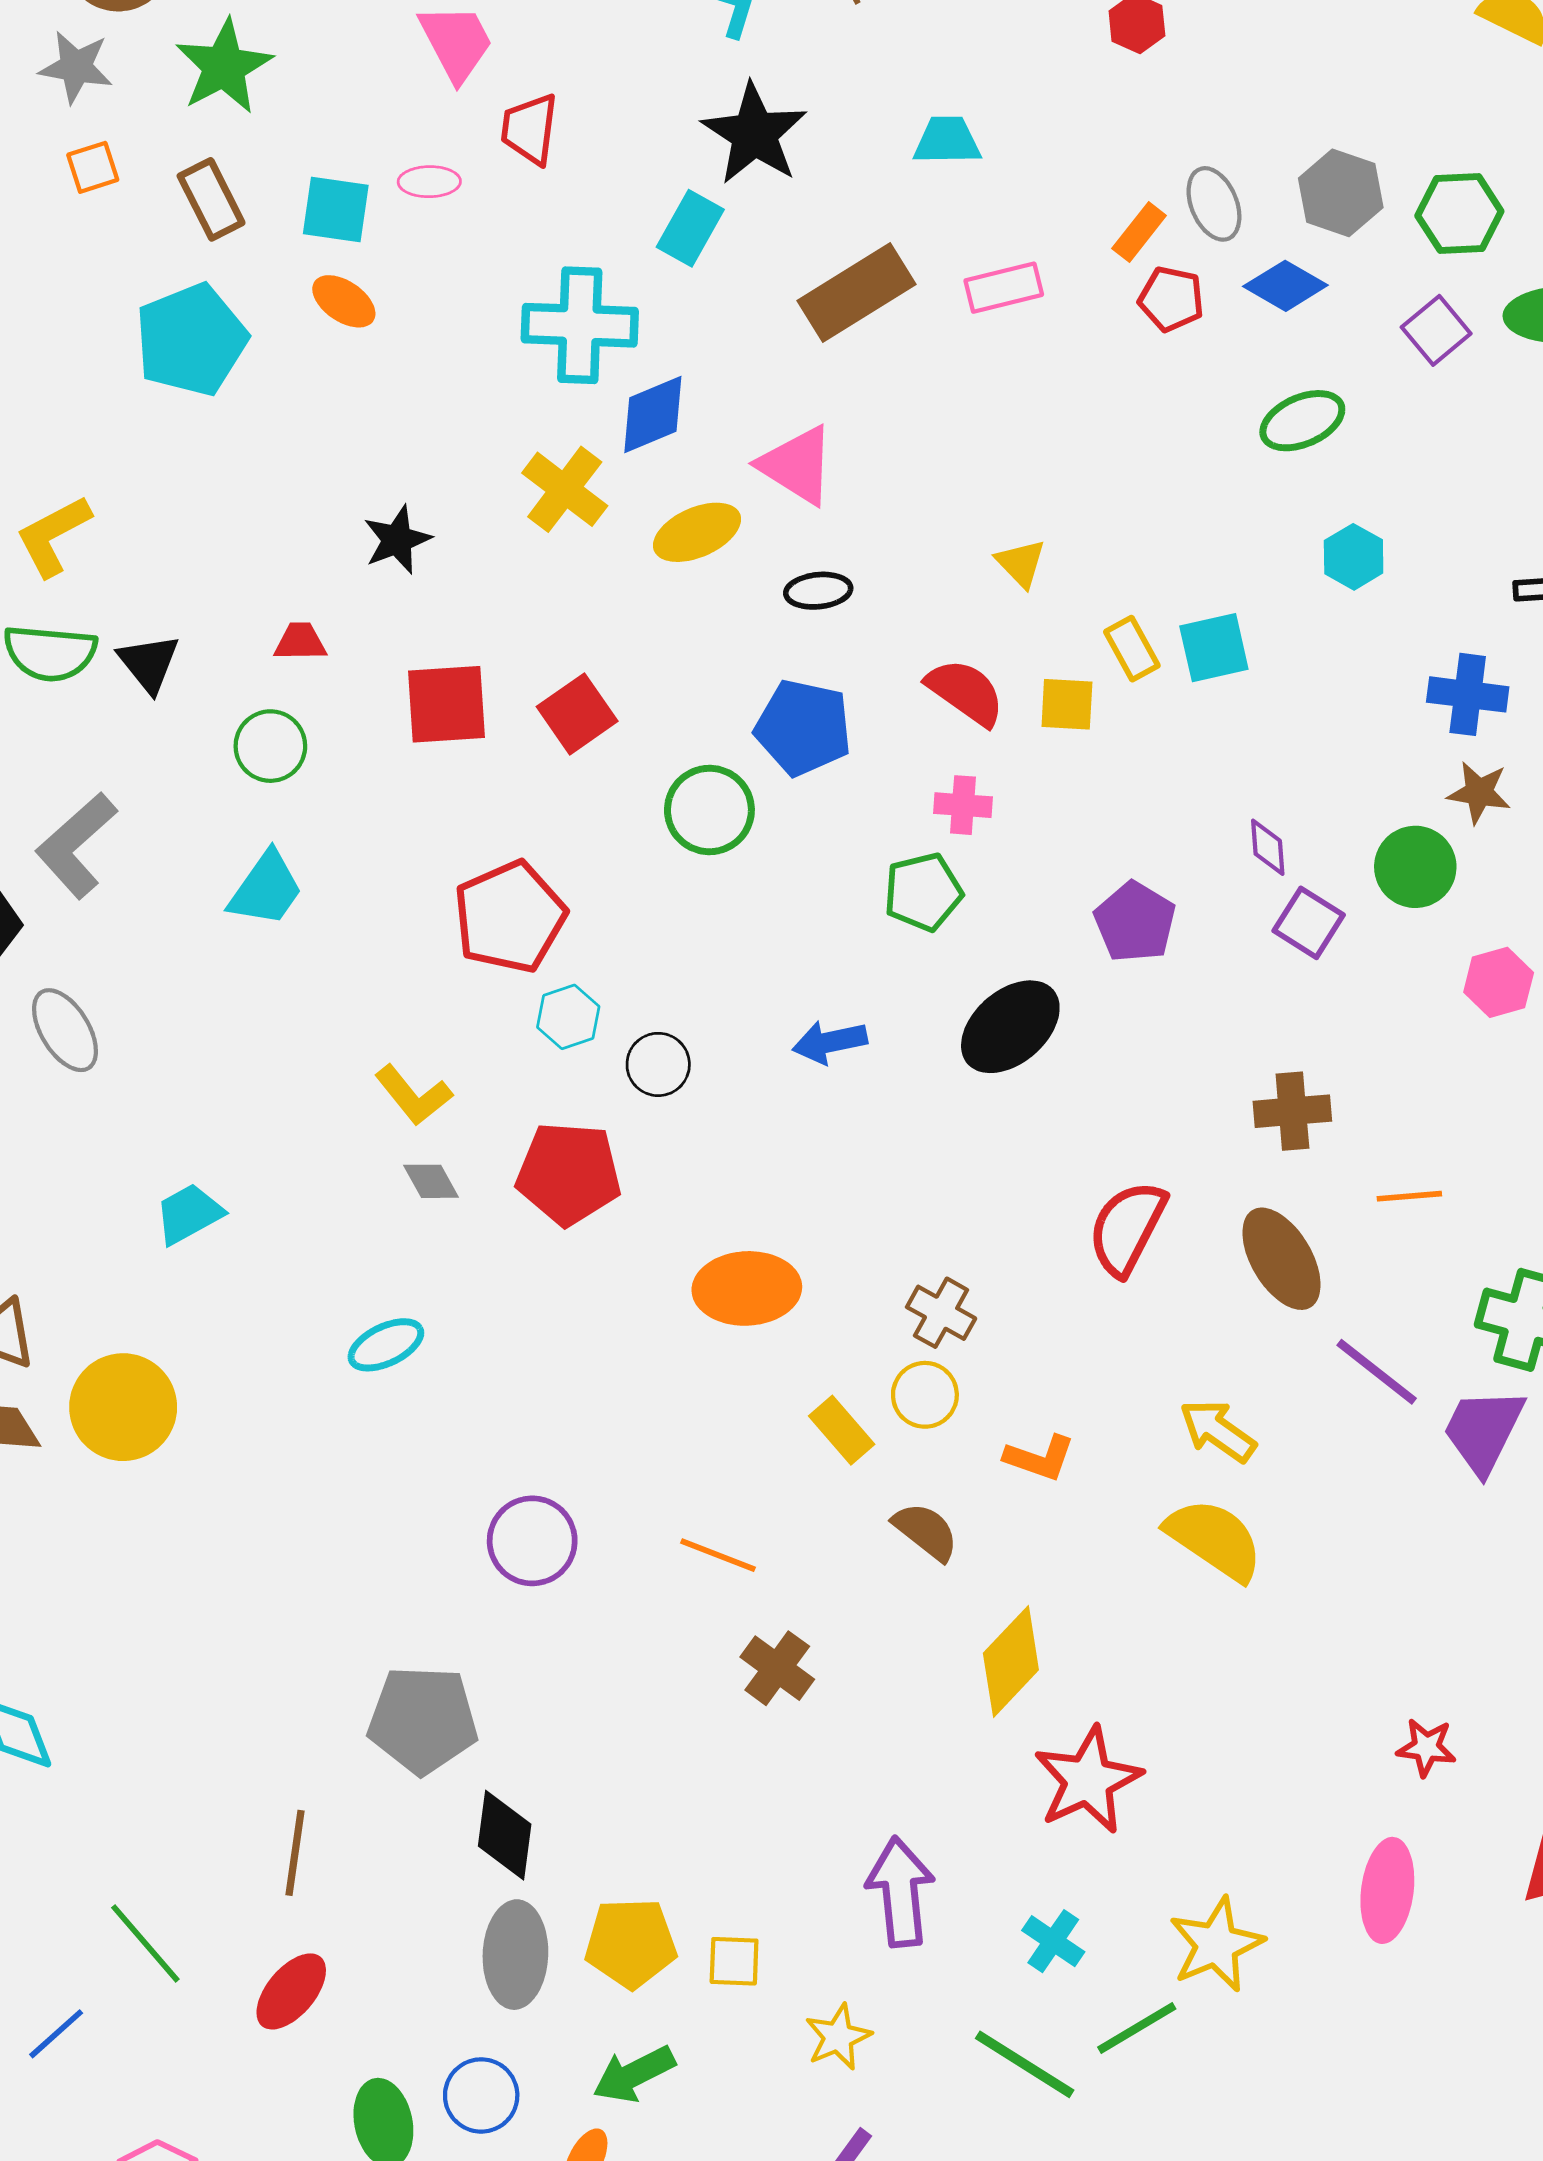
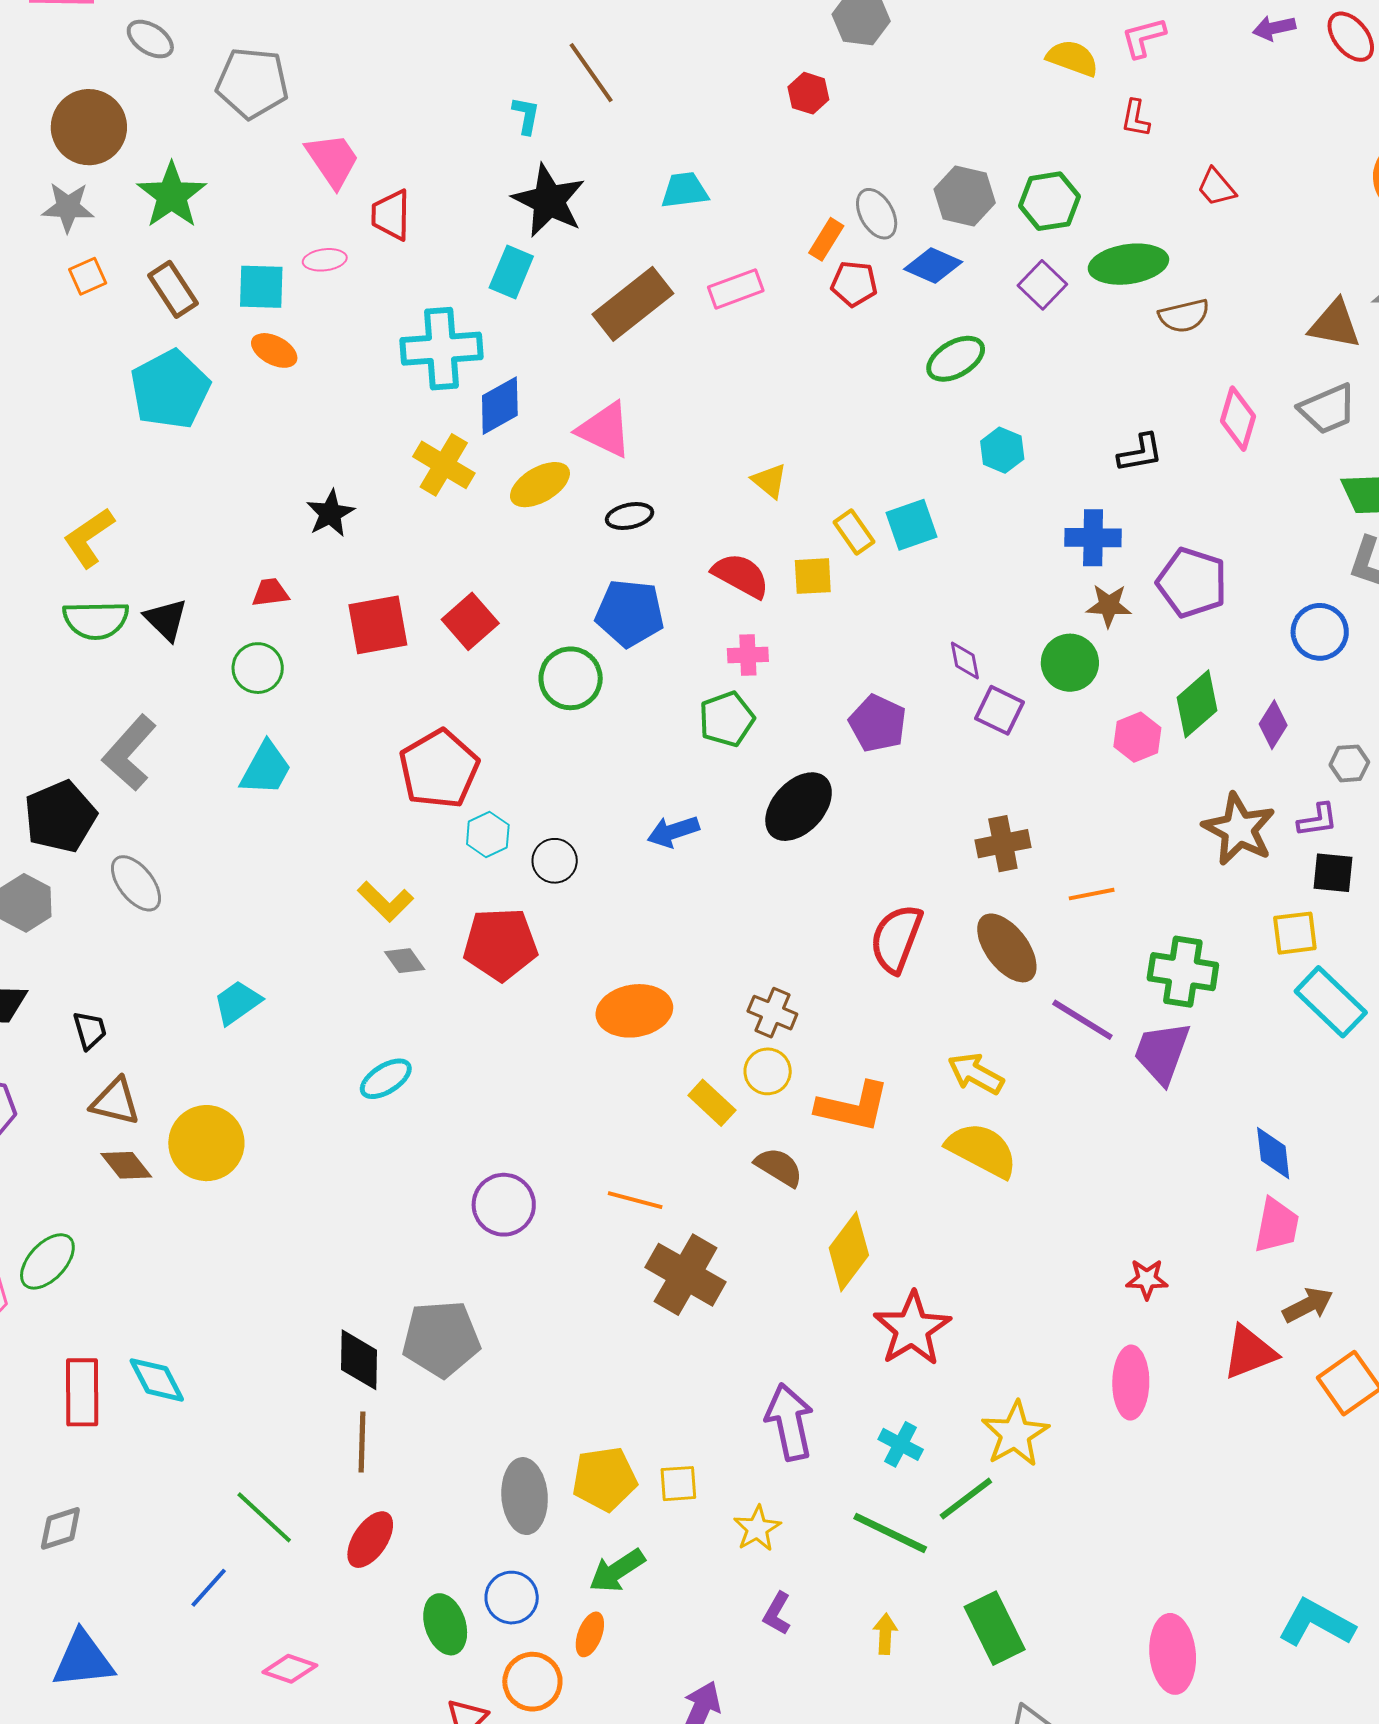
orange L-shape: (1040, 1458) -> (853, 1107), size x1.5
brown cross: (777, 1668) -> (686, 1275), size x1.5
black diamond: (505, 1835) -> (359, 1360), moved

